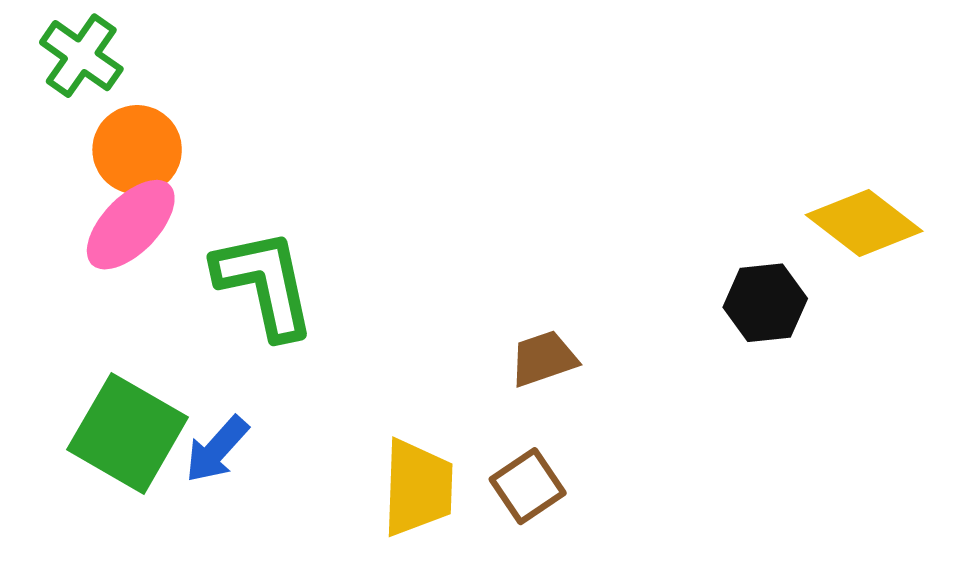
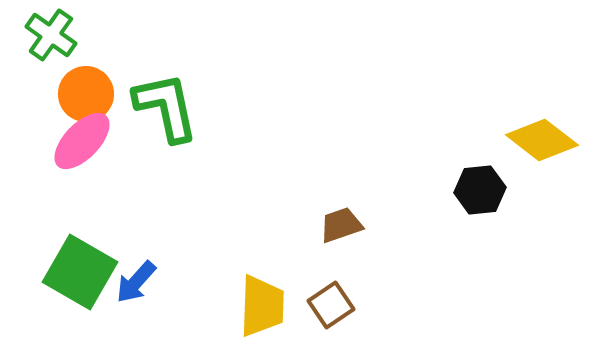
green L-shape: (265, 284) -> (166, 107), moved

